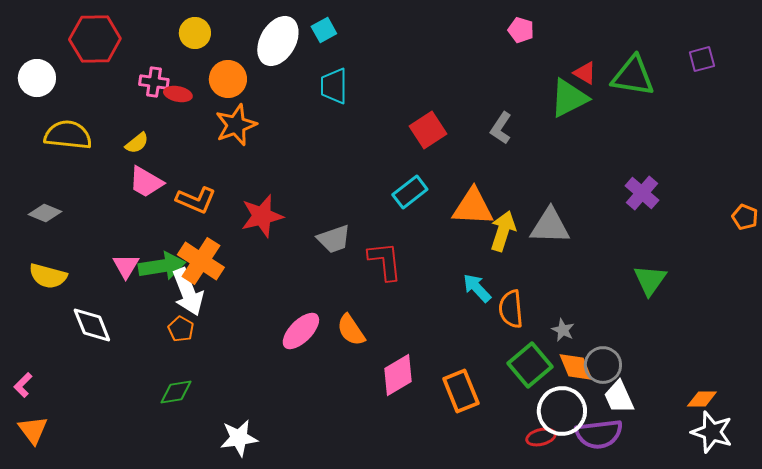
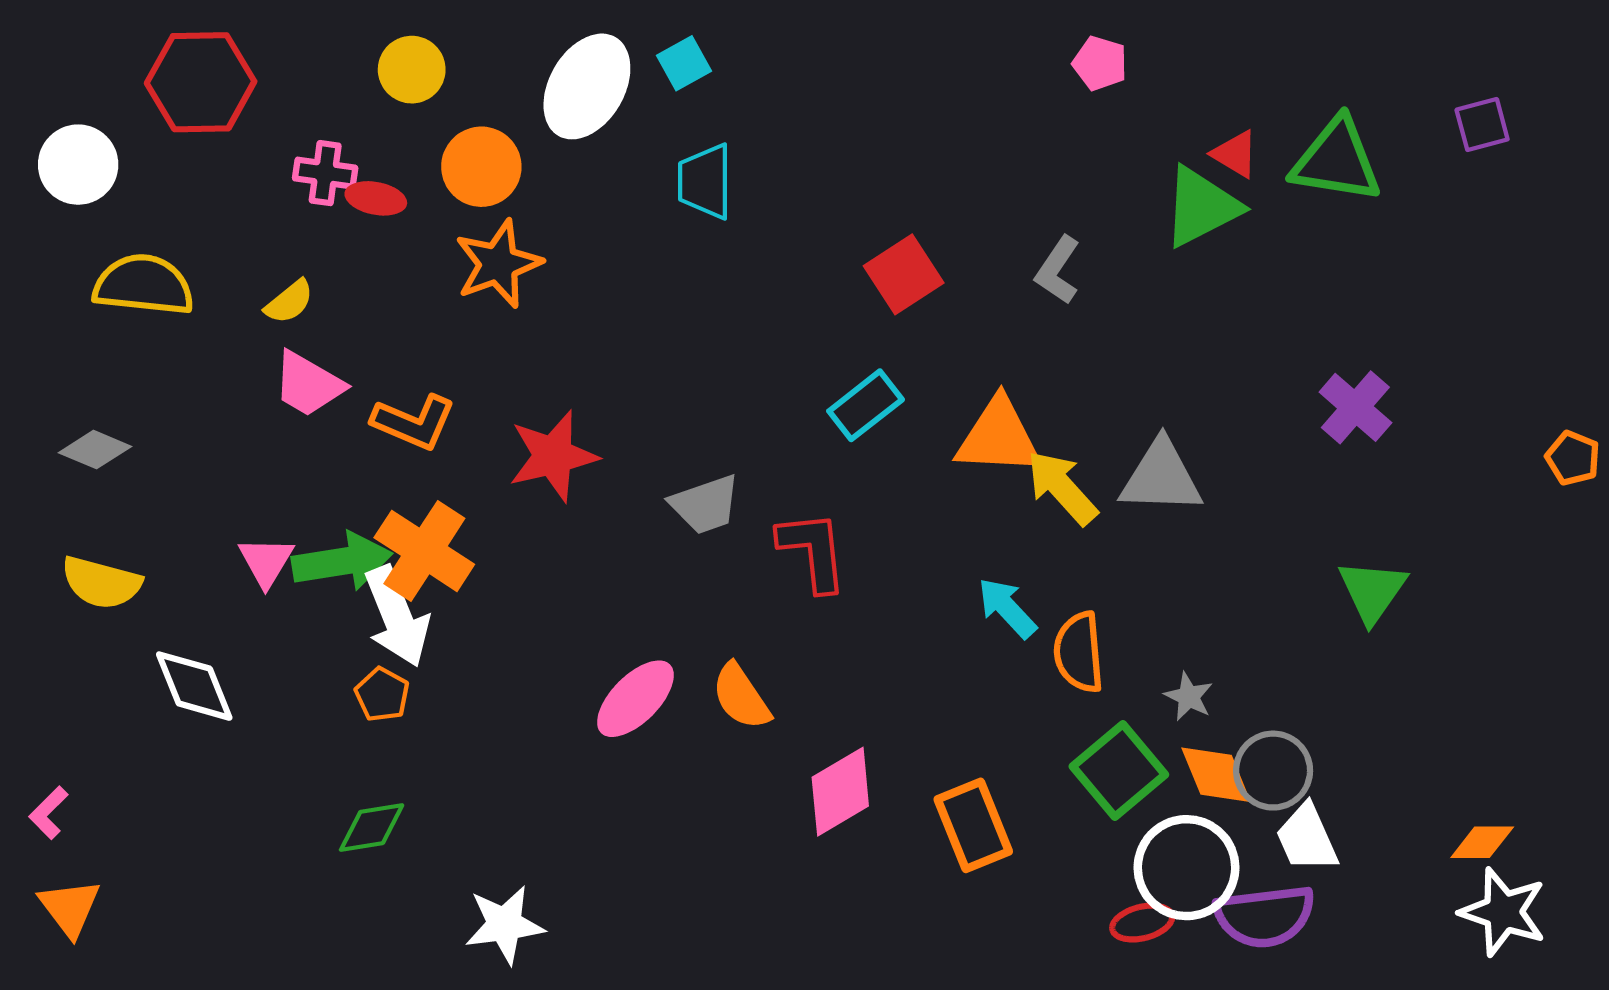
yellow arrow: (503, 231) -> (1062, 488), turned -60

